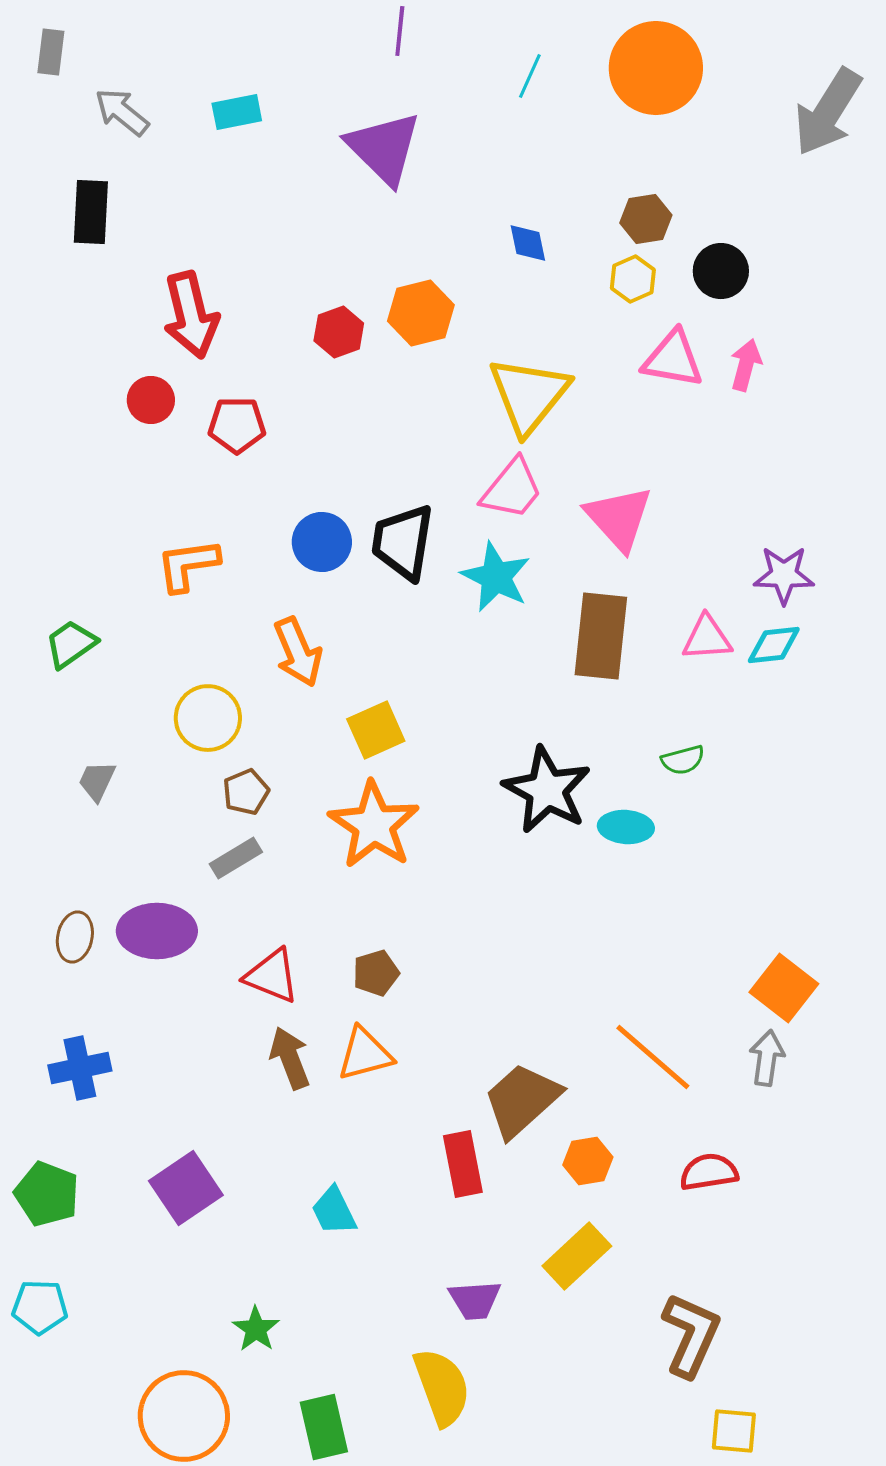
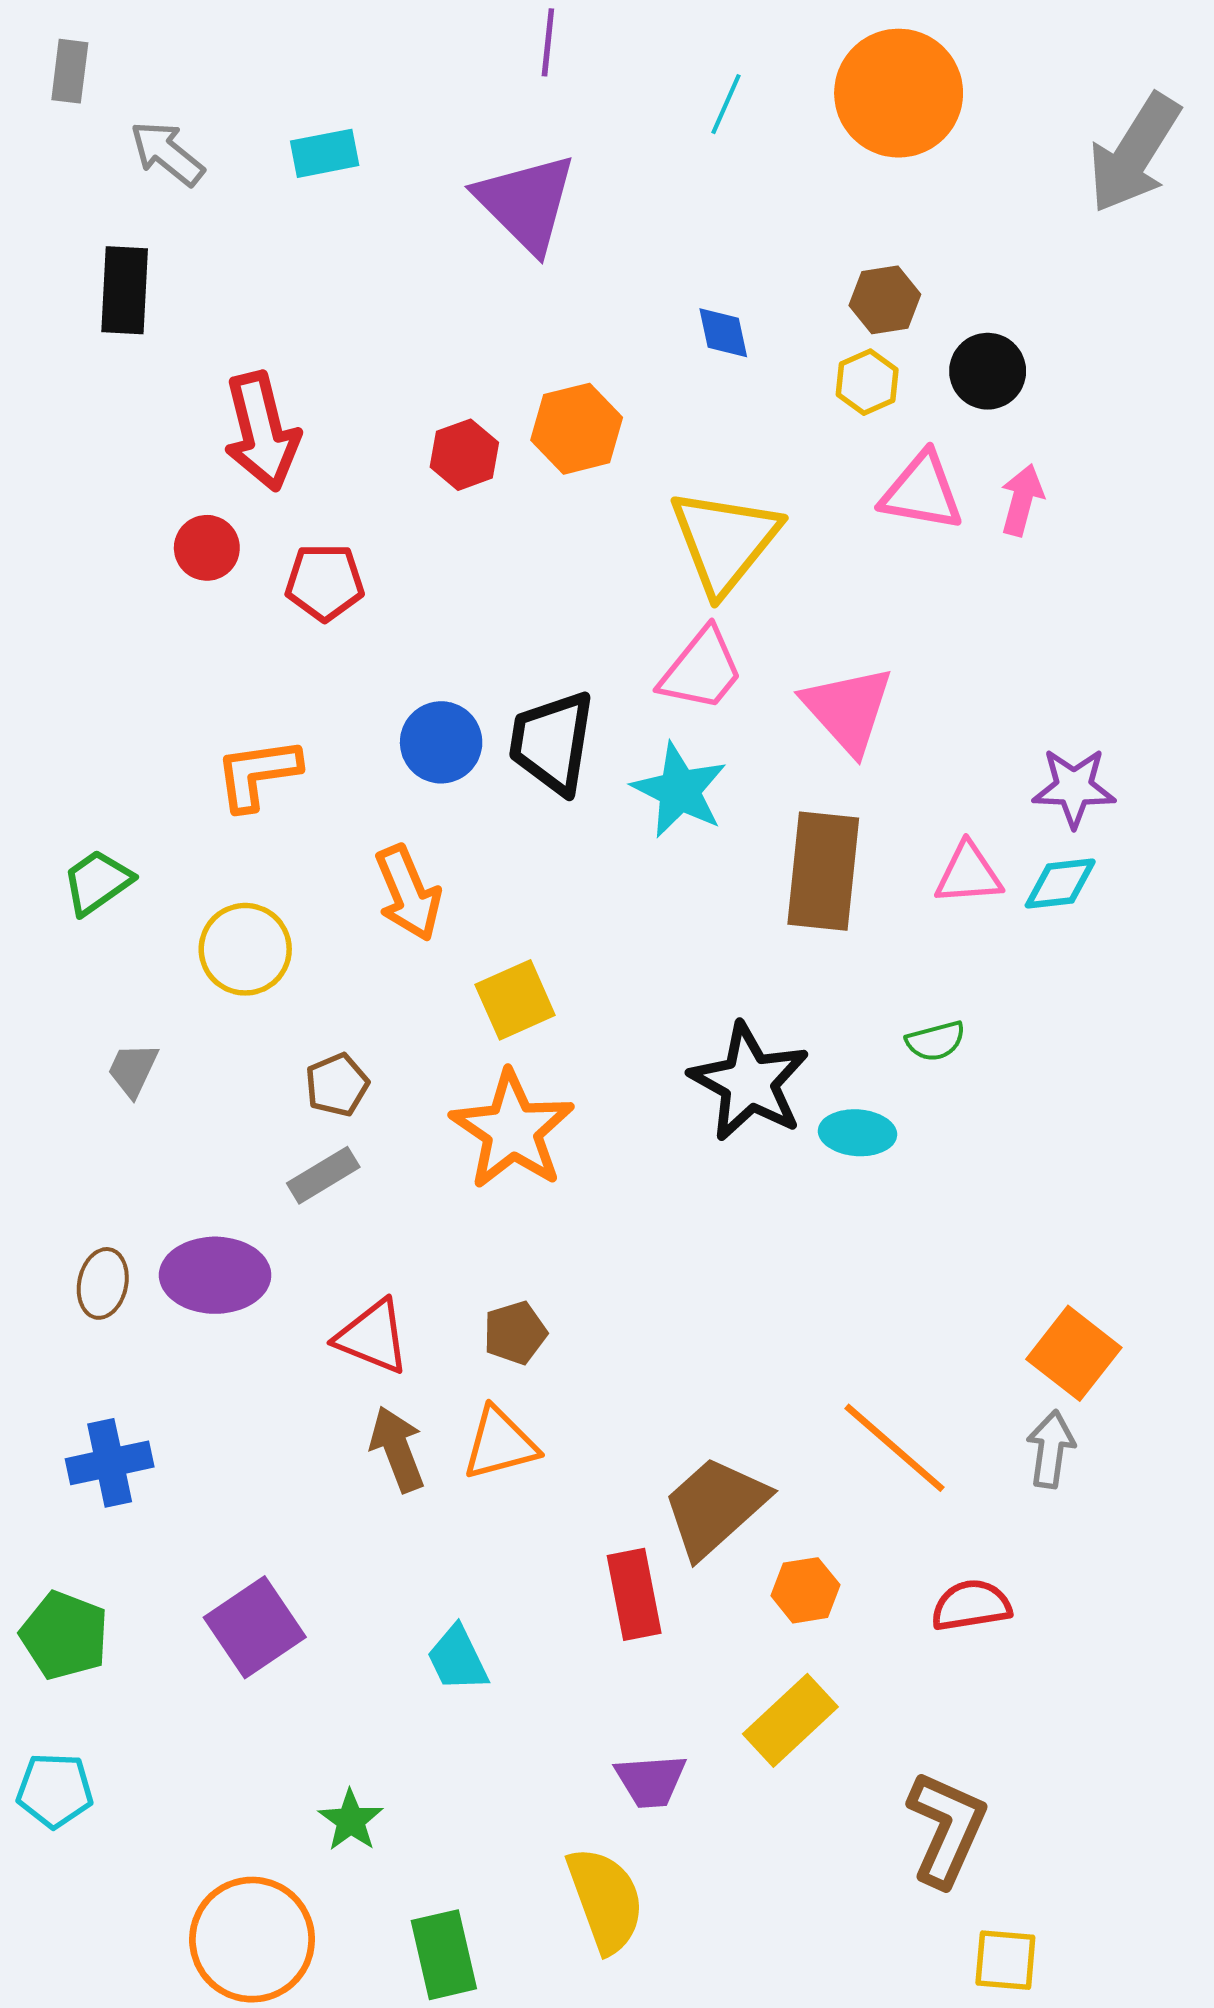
yellow circle: (208, 718) -> (245, 949), moved

